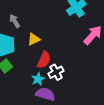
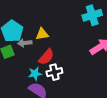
gray arrow: (15, 21) -> (25, 43), moved, turned -80

